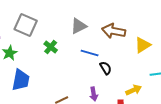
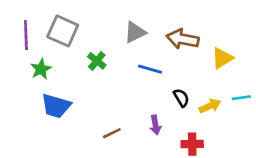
black semicircle: (106, 68) -> (181, 98), moved
blue trapezoid: (21, 80) -> (56, 106), turned 95
yellow arrow: (134, 90) -> (210, 106), moved

